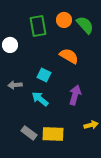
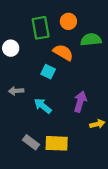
green semicircle: (85, 25) -> (91, 40), moved, turned -54
orange semicircle: (69, 56) -> (63, 52), moved
cyan square: (44, 75) -> (48, 72), moved
yellow arrow: (91, 125) -> (97, 124), moved

